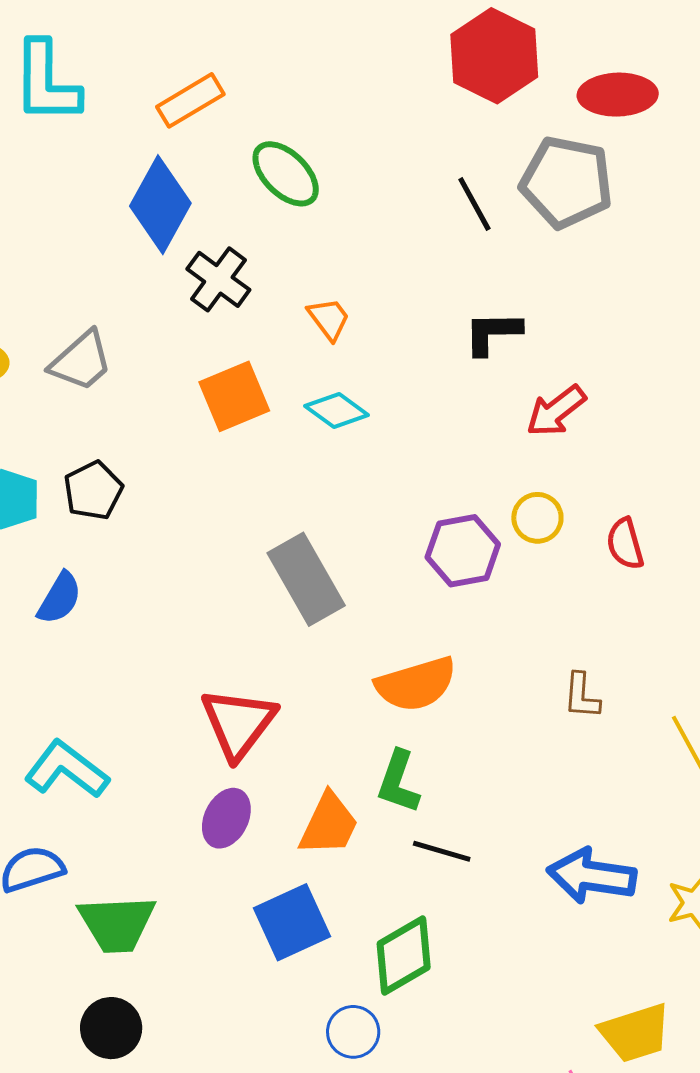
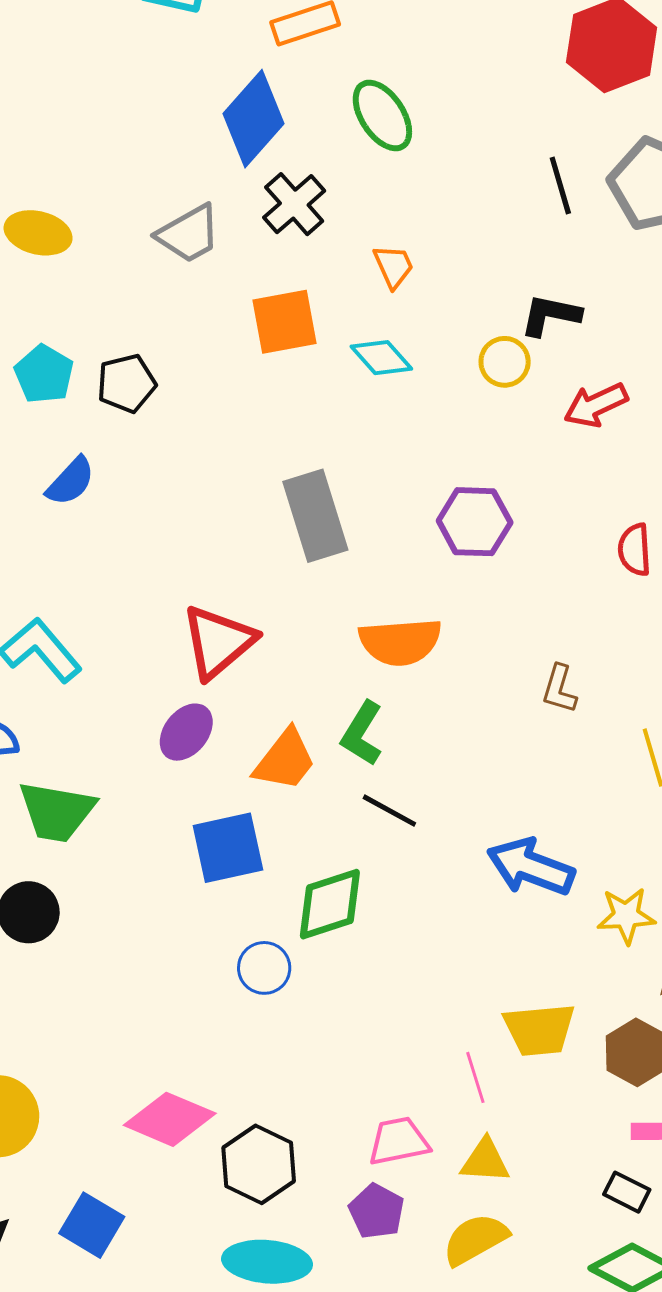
gray trapezoid: (81, 361) -> (189, 234), moved
yellow circle: (537, 518) -> (505, 362), moved

